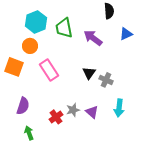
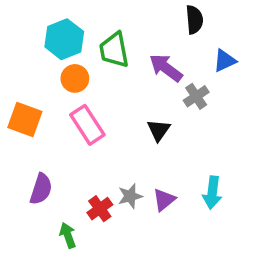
orange circle: (30, 46) -> (75, 78), moved
gray cross: (106, 80) -> (196, 96), moved, turned 32
purple triangle: (92, 112) -> (164, 200), turned 40
green arrow: (29, 133) -> (68, 235), moved

